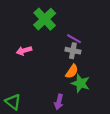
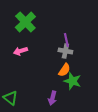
green cross: (45, 19) -> (25, 22), moved
purple line: (74, 39) -> (66, 40), turned 48

